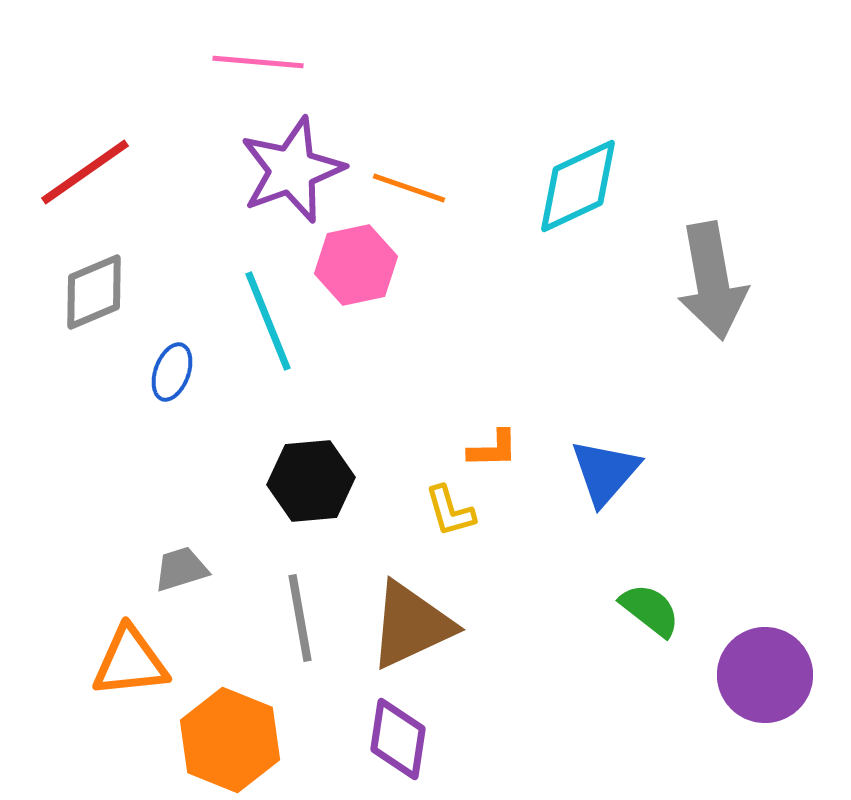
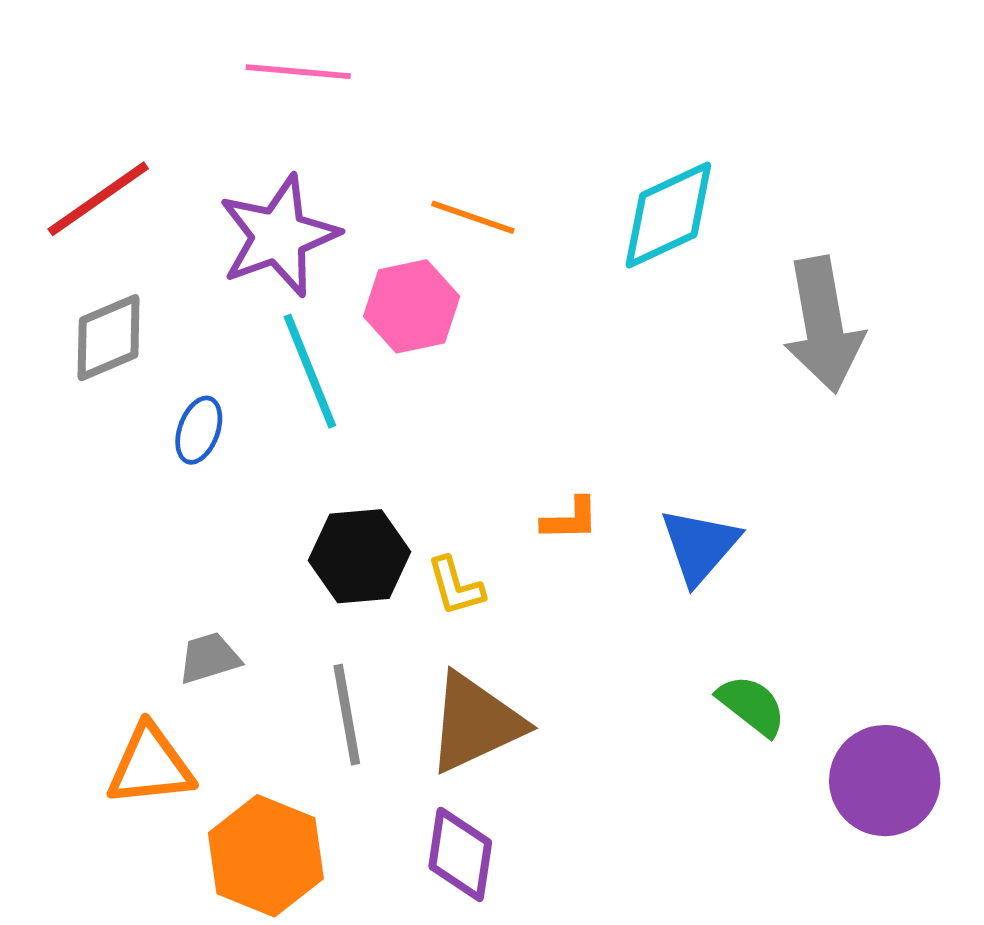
purple star: (292, 170) -> (279, 236), moved
yellow L-shape: (450, 511) -> (456, 586), moved

